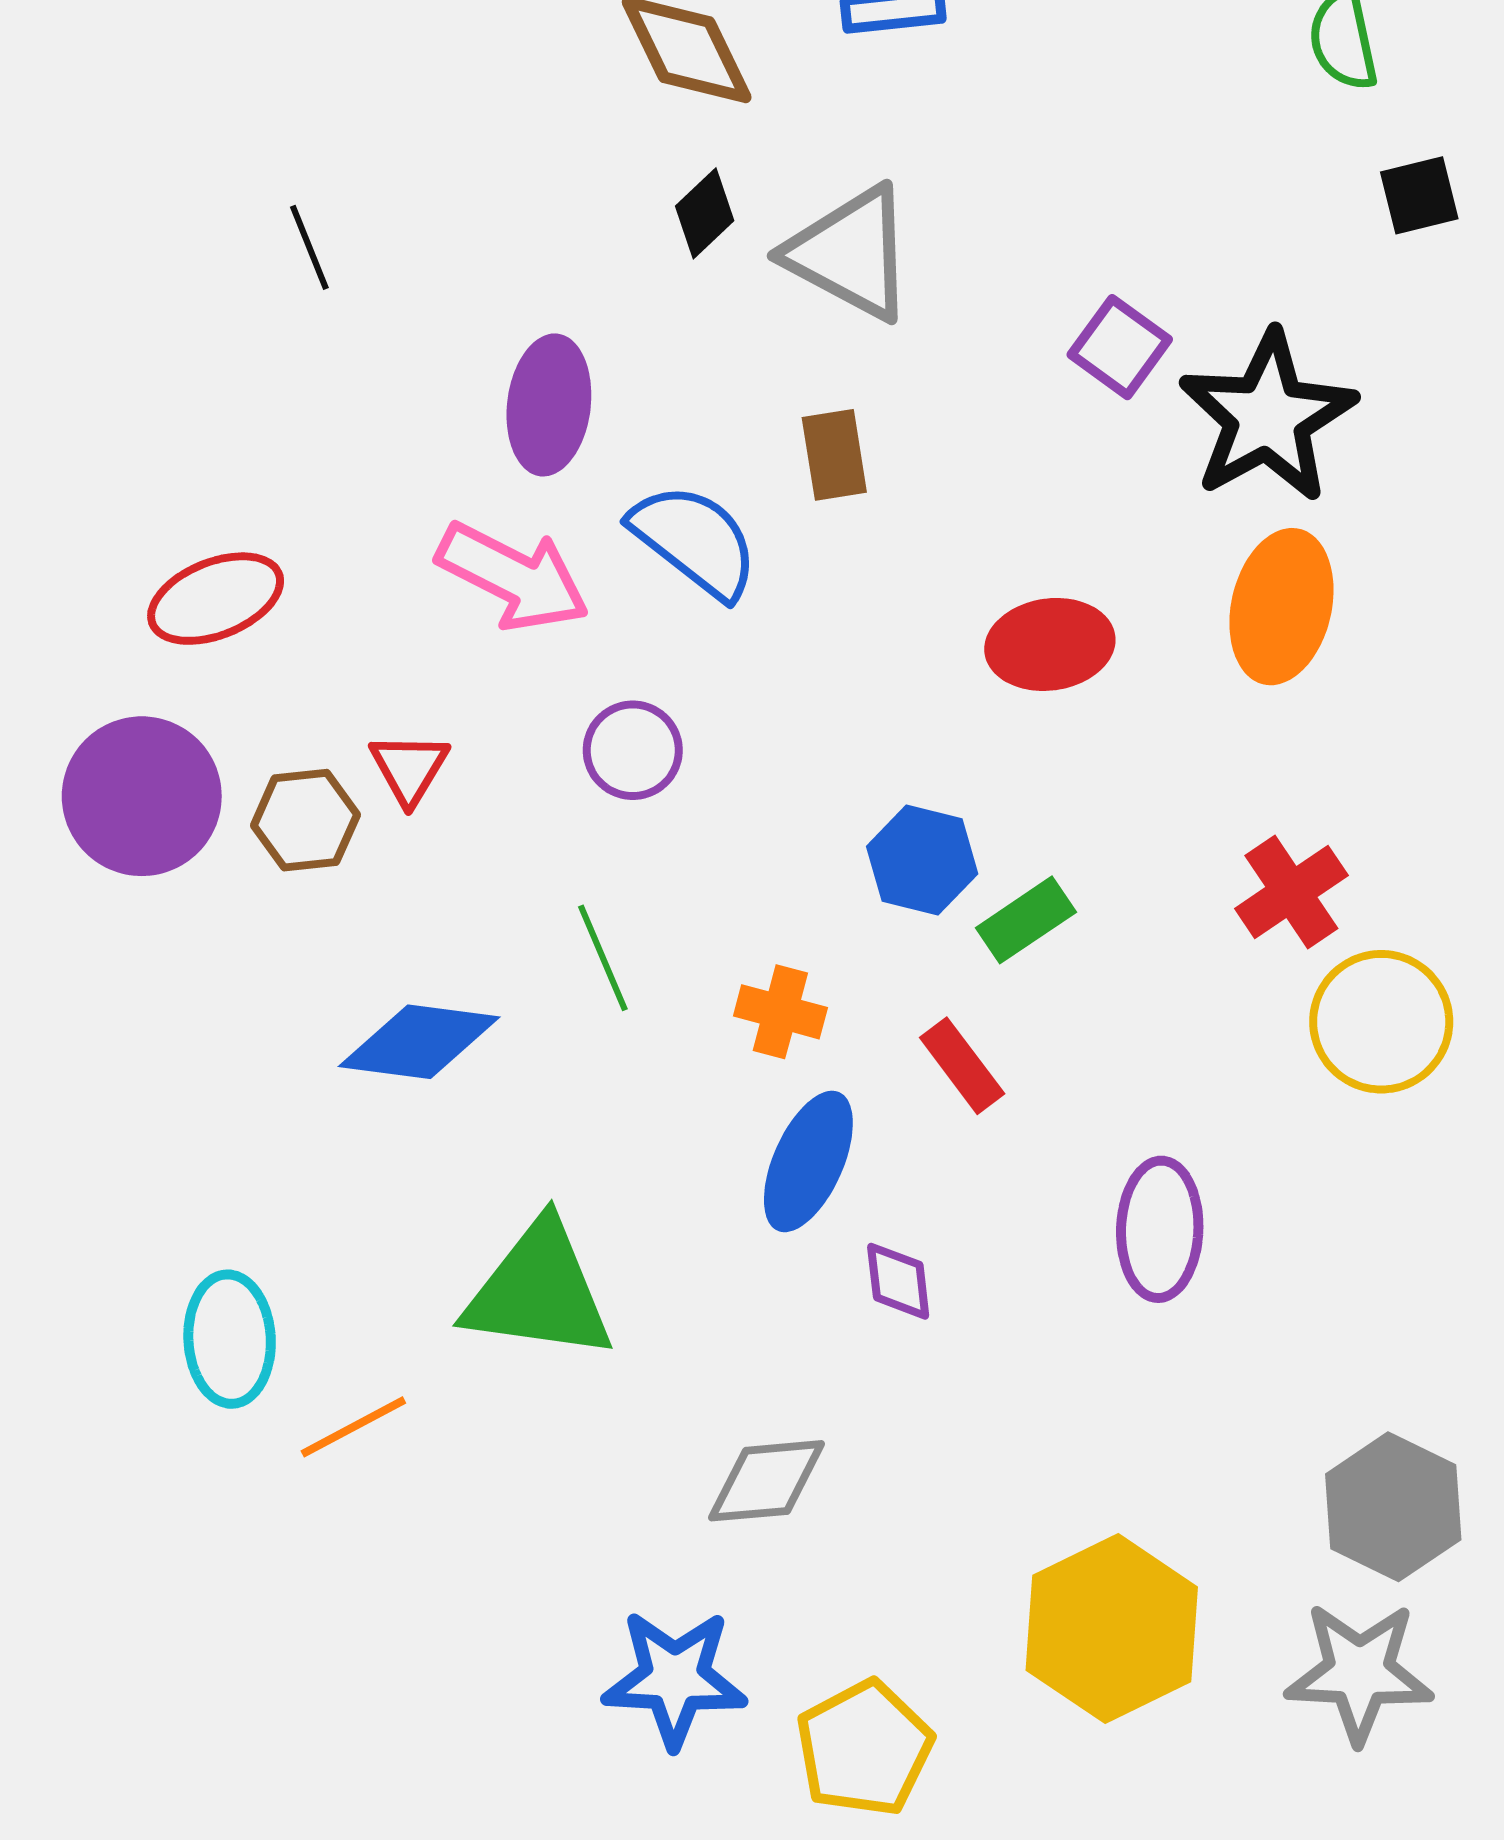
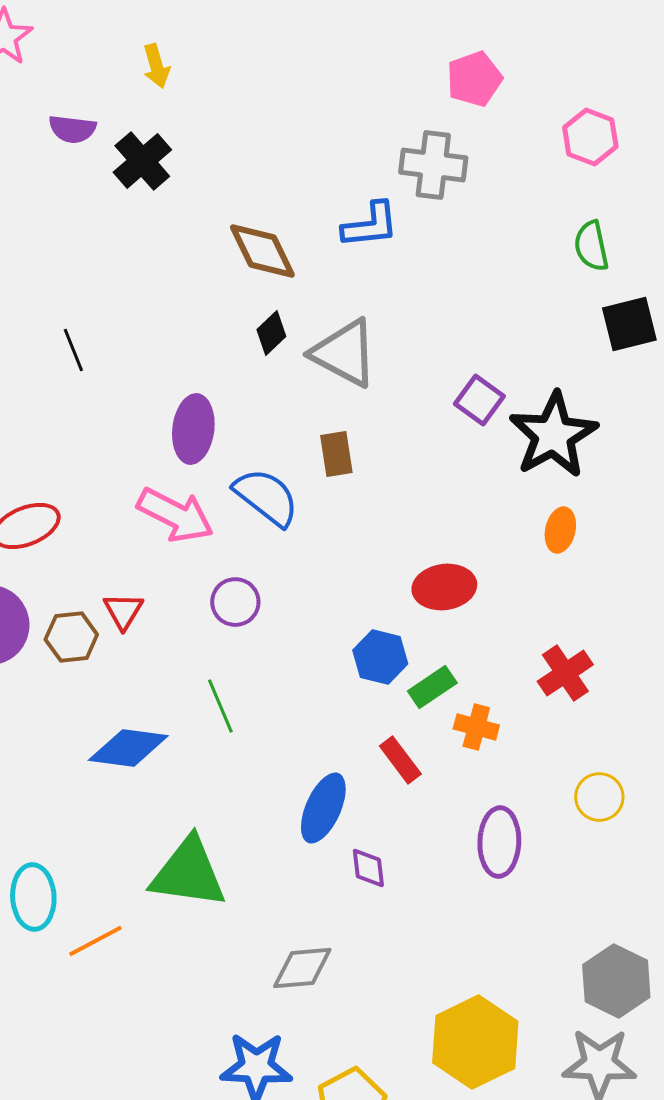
black square: (1419, 195) -> (629, 324), size x1.4
orange ellipse: (1281, 607) -> (560, 530), size x0.6
red ellipse: (1050, 644) -> (444, 587), moved
orange cross: (780, 1012) -> (476, 727), moved
yellow circle: (1381, 1022) -> (599, 797), moved, size x0.7

